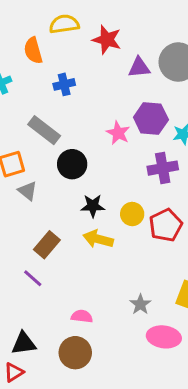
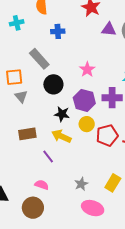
purple hexagon: (151, 119) -> (84, 100), moved
brown rectangle: (47, 245) -> (27, 134), turned 30
purple line: (33, 278) -> (48, 156), moved

